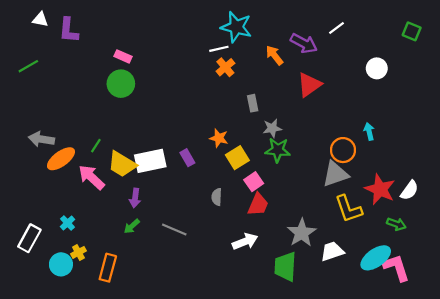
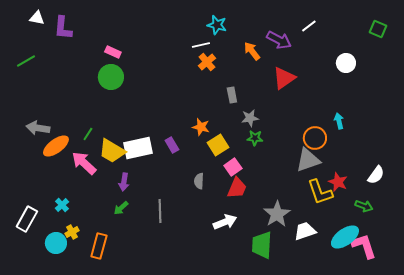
cyan star: (236, 27) -> (217, 25), size x0.7
green star: (278, 150) -> (255, 138), size x0.7
red star: (380, 189) -> (338, 182), moved, size x0.7
gray line: (174, 230) -> (160, 211), turned 65

